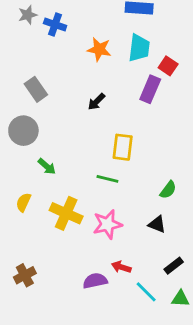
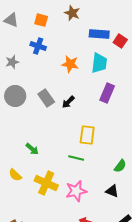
gray star: (28, 15) -> (12, 62), moved
red square: (168, 66) -> (120, 41), moved
gray rectangle: (36, 89) -> (46, 98), moved
gray circle: (23, 131) -> (15, 96), moved
yellow semicircle: (23, 202) -> (15, 175), turned -72

